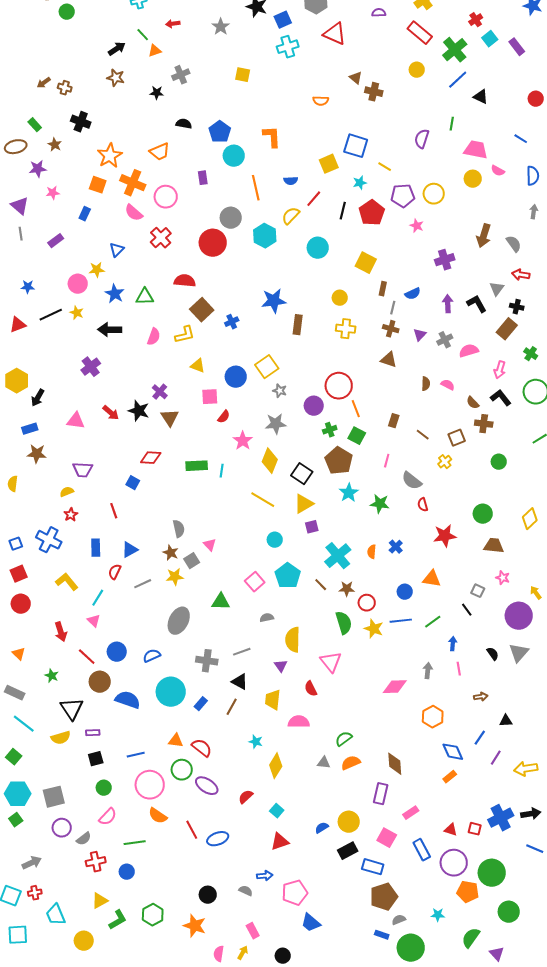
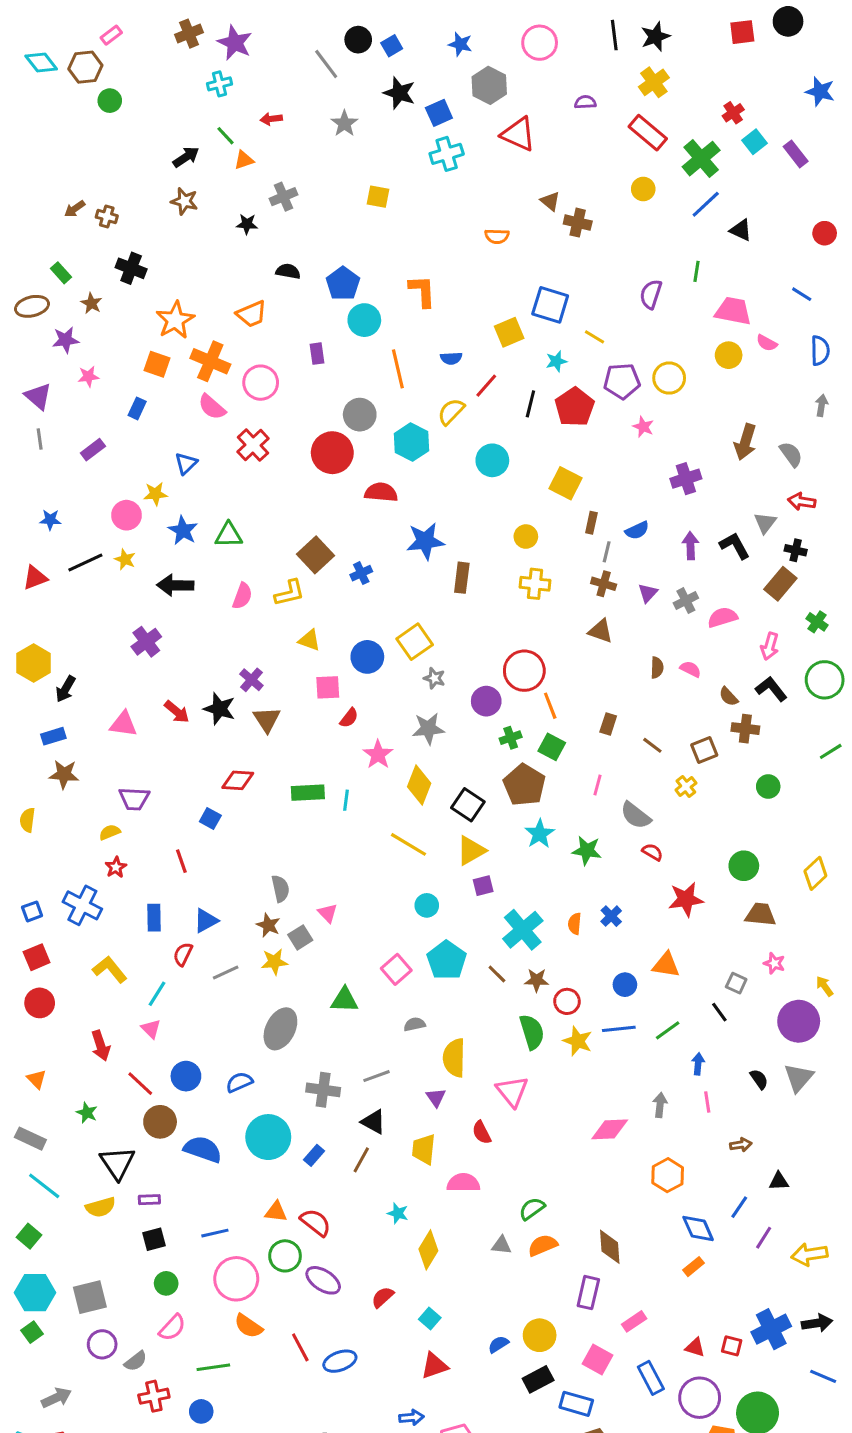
red semicircle: (185, 281) -> (381, 492), moved
red semicircle: (423, 505) -> (652, 852), turned 136

